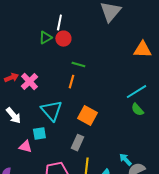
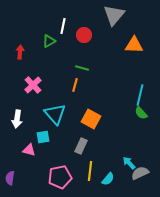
red circle: (63, 39) -> (84, 35), moved
orange triangle: (142, 50) -> (134, 45), moved
red arrow: (11, 78) -> (20, 52), moved, turned -64
cyan line: (136, 92) -> (140, 95), turned -45
white arrow: (13, 116) -> (17, 119), turned 48

